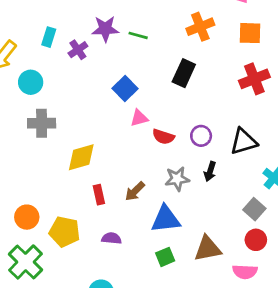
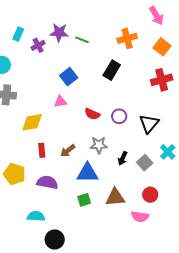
orange square: (250, 33) -> (162, 47), turned 30
pink triangle: (139, 118) -> (60, 102), moved
black triangle: (244, 142) -> (149, 124), turned -40
black arrow: (210, 171) -> (123, 158), moved
gray square: (254, 209) -> (145, 163), moved
purple semicircle: (111, 238) -> (47, 182), size x1.5

